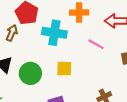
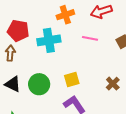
yellow square: (64, 69) -> (72, 79), moved

